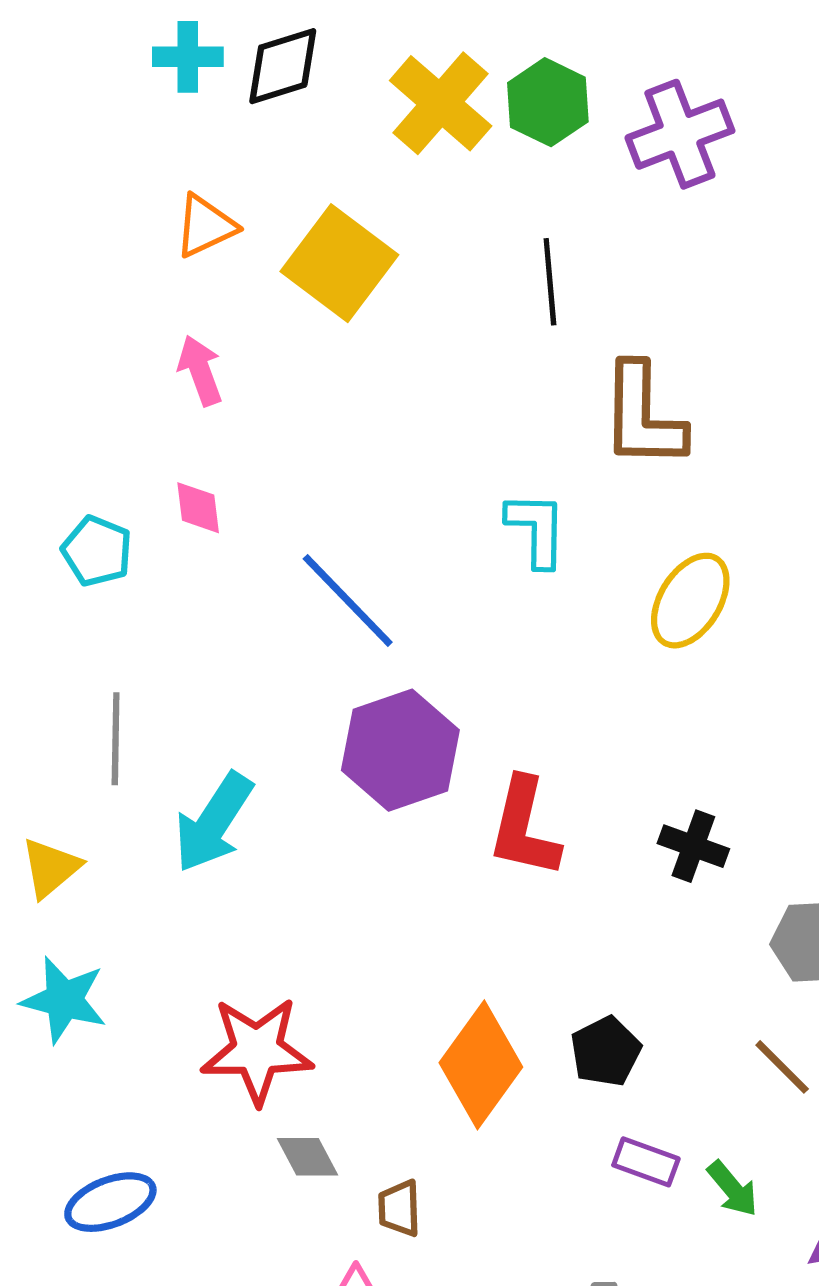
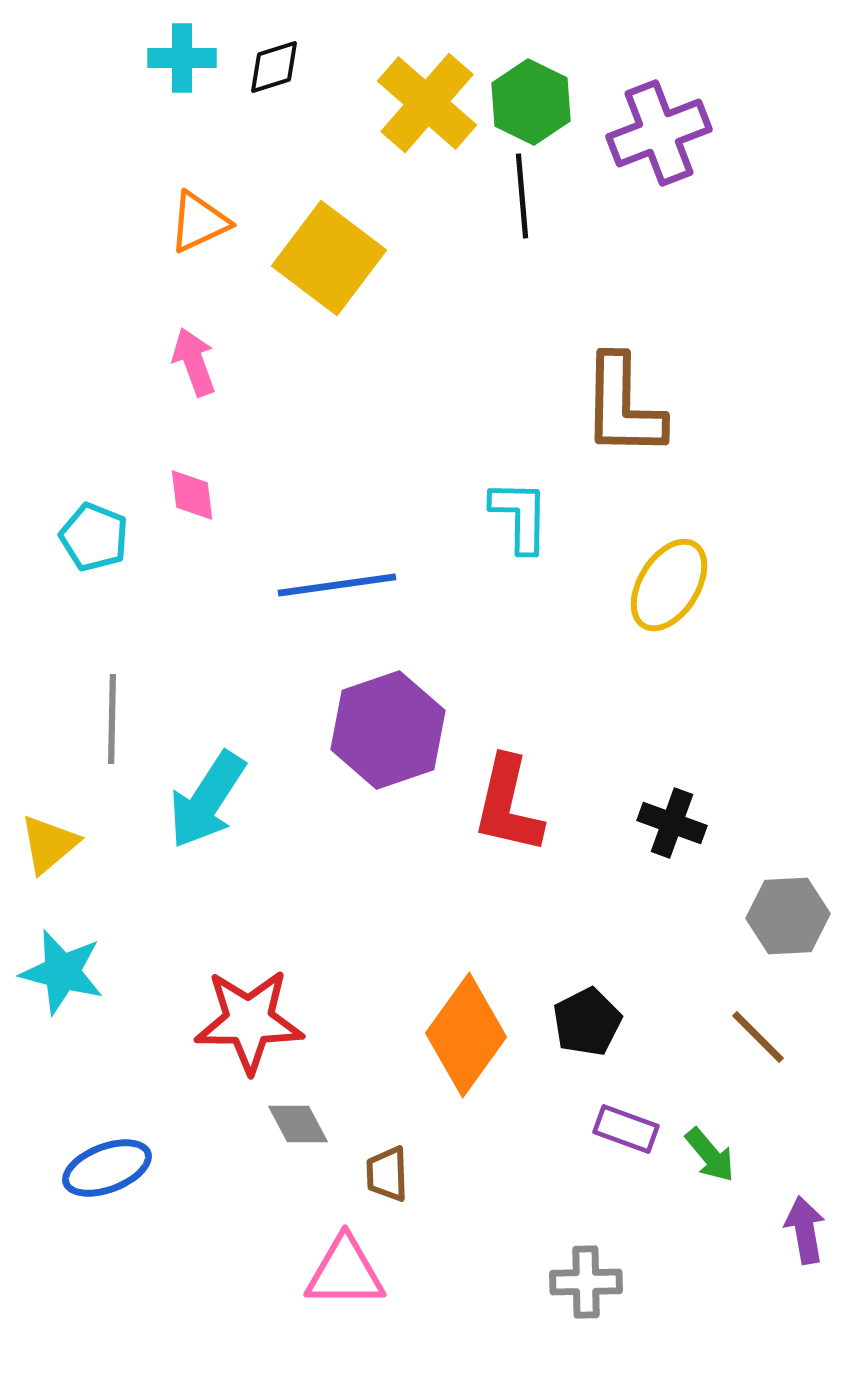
black diamond: (283, 66) -> (274, 67), size x0.7
black line: (550, 282) -> (522, 196), moved
blue line: (348, 601) -> (337, 585), turned -54

